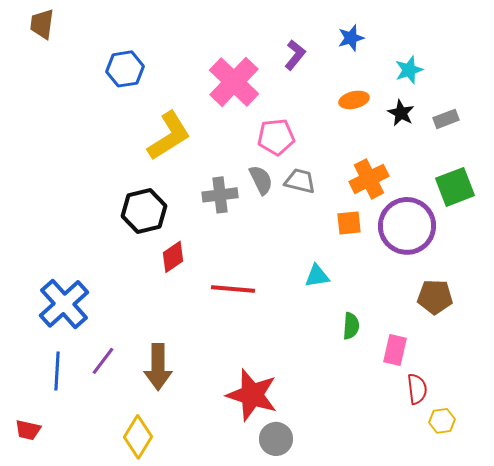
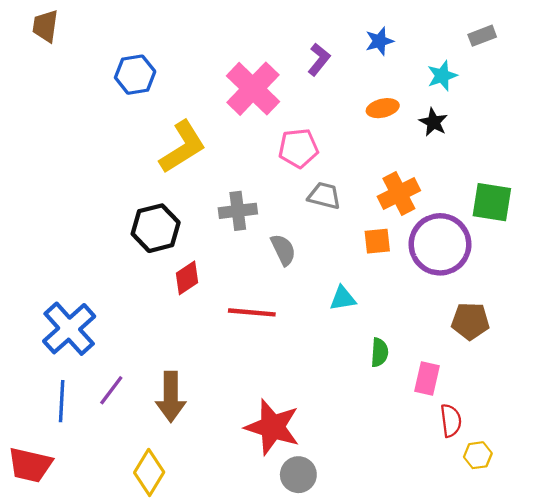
gray rectangle: (446, 119) -> (482, 36), moved
gray semicircle: (261, 180) -> (283, 250), moved
green square: (455, 187) -> (492, 202), turned 30
red trapezoid: (28, 430) -> (30, 465), size x1.6

